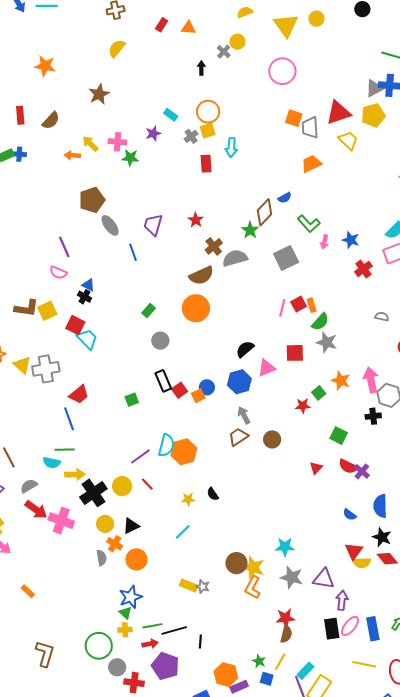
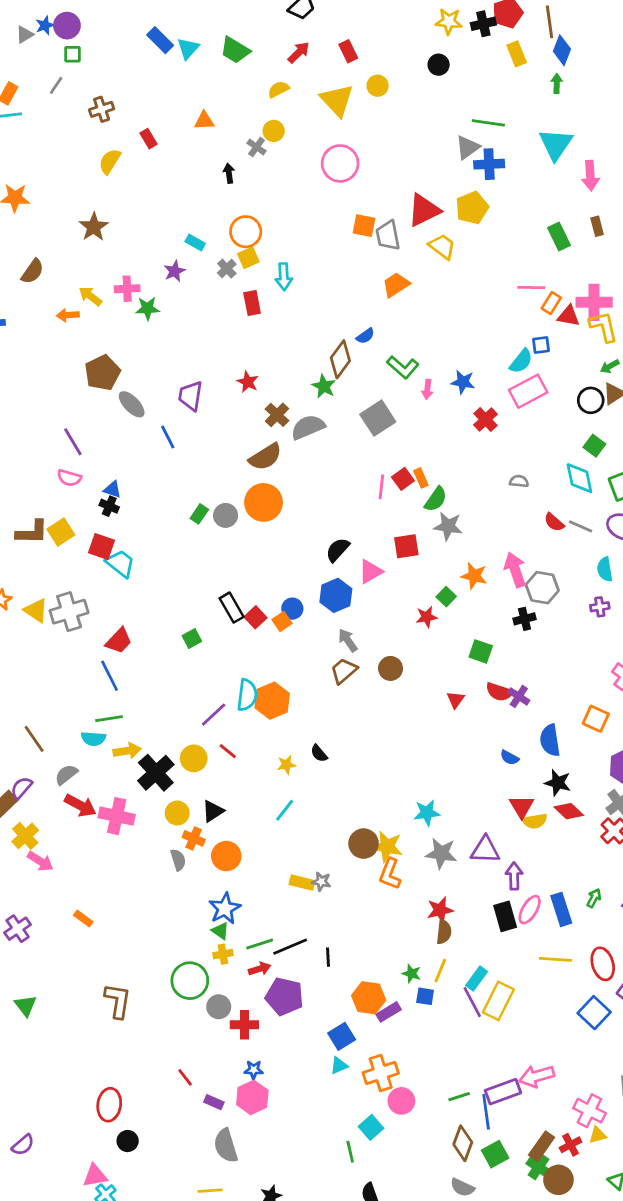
red rectangle: (162, 25) -> (149, 139), moved, turned -56
gray triangle: (374, 88) -> (468, 147), moved
gray circle: (160, 341) -> (226, 515), moved

